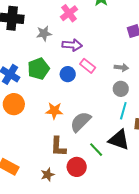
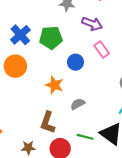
blue circle: (68, 74) -> (76, 62), moved
gray semicircle: (80, 122) -> (78, 104), size x0.6
green line: (96, 150) -> (85, 137), turned -49

